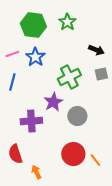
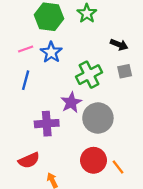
gray circle: (77, 116) -> (98, 118), size x1.4
red semicircle: (15, 154) -> (29, 160), turned -96

